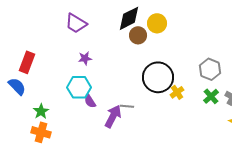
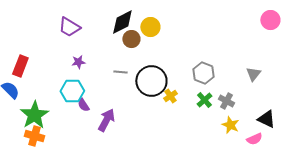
gray line: (127, 106) -> (120, 72), moved
green star: (41, 111) -> (34, 115), size x1.8

